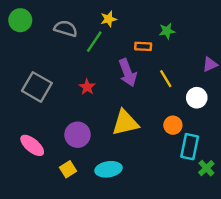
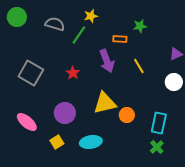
white circle: (197, 98) -> (174, 82), moved
orange circle: (173, 125) -> (127, 115), moved
green cross: (206, 168) -> (157, 147), moved

